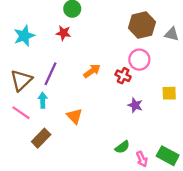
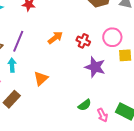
pink circle: (139, 60) -> (112, 37), moved
purple star: (135, 105) -> (95, 67), size x1.5
orange triangle: (74, 116) -> (41, 78), turned 35

